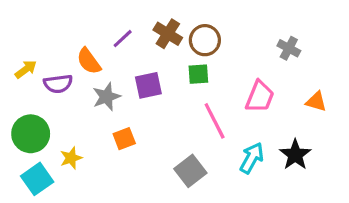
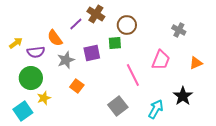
brown cross: (168, 34) -> (96, 14), moved
green square: (198, 74) -> (115, 43), moved
orange triangle: (316, 102) -> (196, 63), turned -40
green circle: (31, 134) -> (31, 78), moved
orange square: (124, 139) -> (77, 86), turned -32
cyan arrow: (252, 158) -> (156, 109), moved

